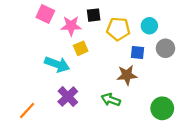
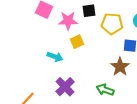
cyan arrow: (57, 64) -> (55, 57), size x0.7
brown star: (127, 75) -> (120, 67), turned -30

